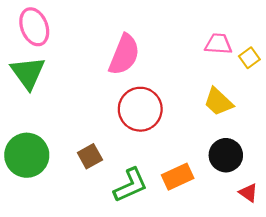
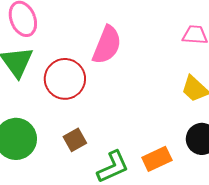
red circle: (140, 109) -> (65, 79), moved

